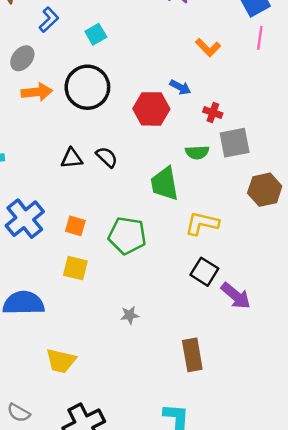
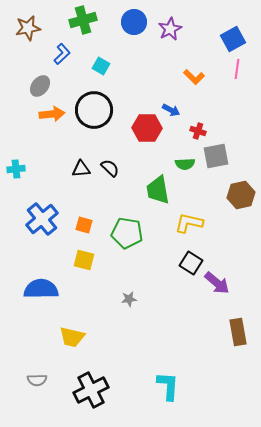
cyan square: (96, 34) -> (101, 66), turned -30
brown rectangle: (192, 355) -> (238, 332), moved
gray semicircle: (19, 413) -> (37, 380), turned -30

